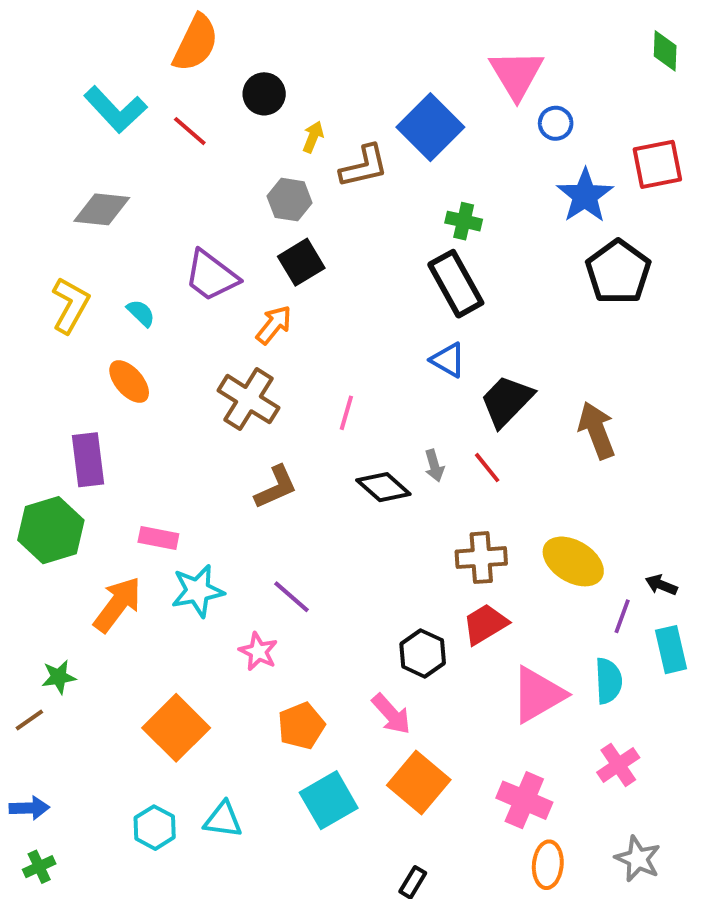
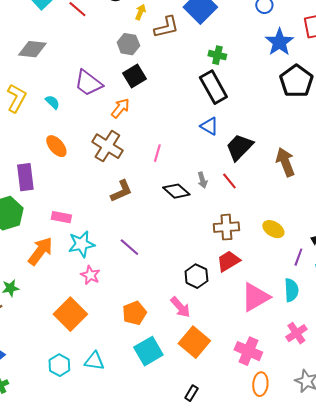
orange ellipse: (129, 381) -> (56, 146), moved
yellow ellipse: (573, 561) -> (273, 229), size x0.7
pink star: (258, 651) -> (90, 275), moved

